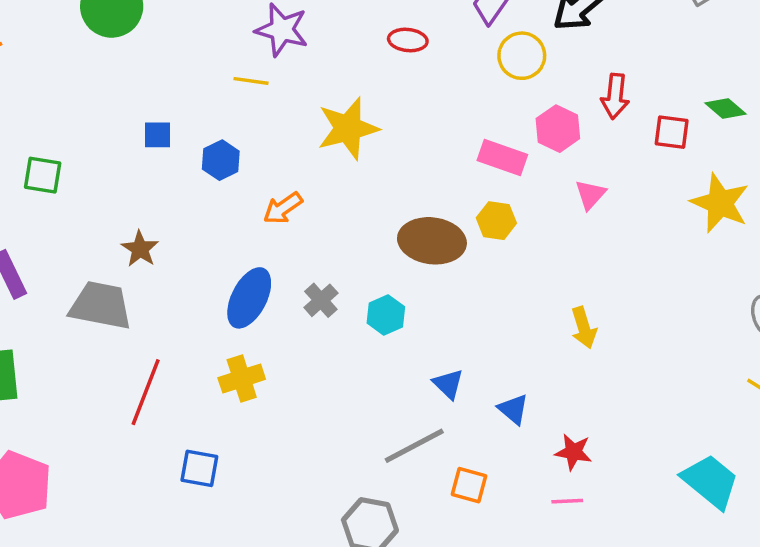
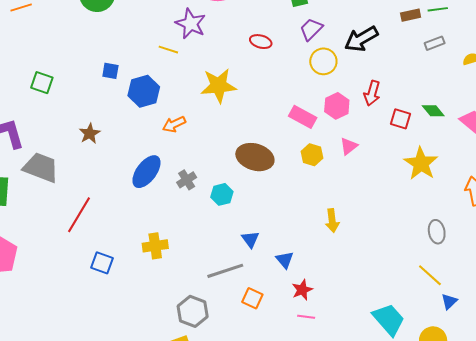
blue hexagon: (221, 160) -> (144, 91), size x1.4
yellow hexagon: (496, 221) -> (312, 155), moved
gray trapezoid: (101, 305) -> (41, 167), moved
yellow cross: (242, 378) -> (155, 246), moved
red star: (573, 452) -> (302, 290), moved, turned 30

